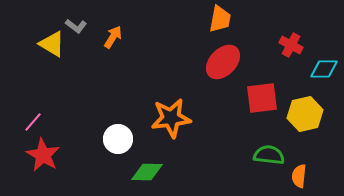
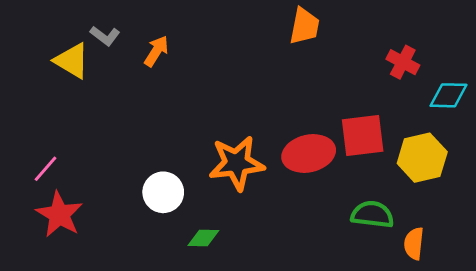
red ellipse: (223, 62) -> (309, 154), moved, turned 33
green diamond: (147, 172) -> (203, 238), size x0.7

